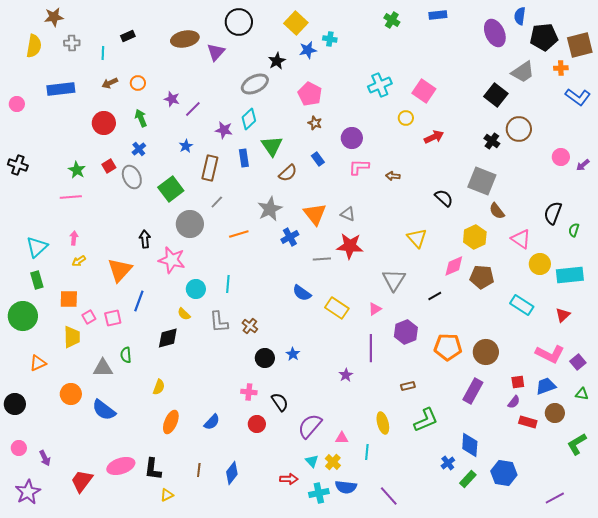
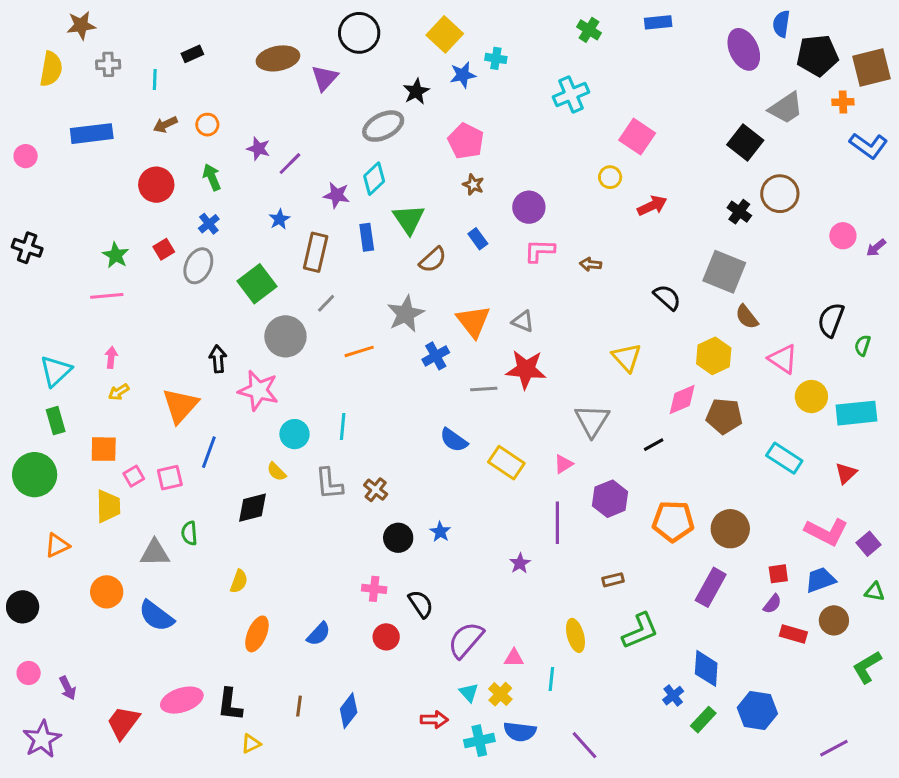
cyan cross: (380, 85) -> (571, 94), moved
gray ellipse: (132, 177) -> (198, 266), turned 50

